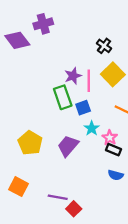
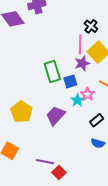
purple star: (73, 76) -> (82, 63), moved
pink line: (89, 81) -> (80, 44), moved
pink star: (110, 138) -> (87, 94), moved
black rectangle: (113, 150) -> (97, 120), turned -64

